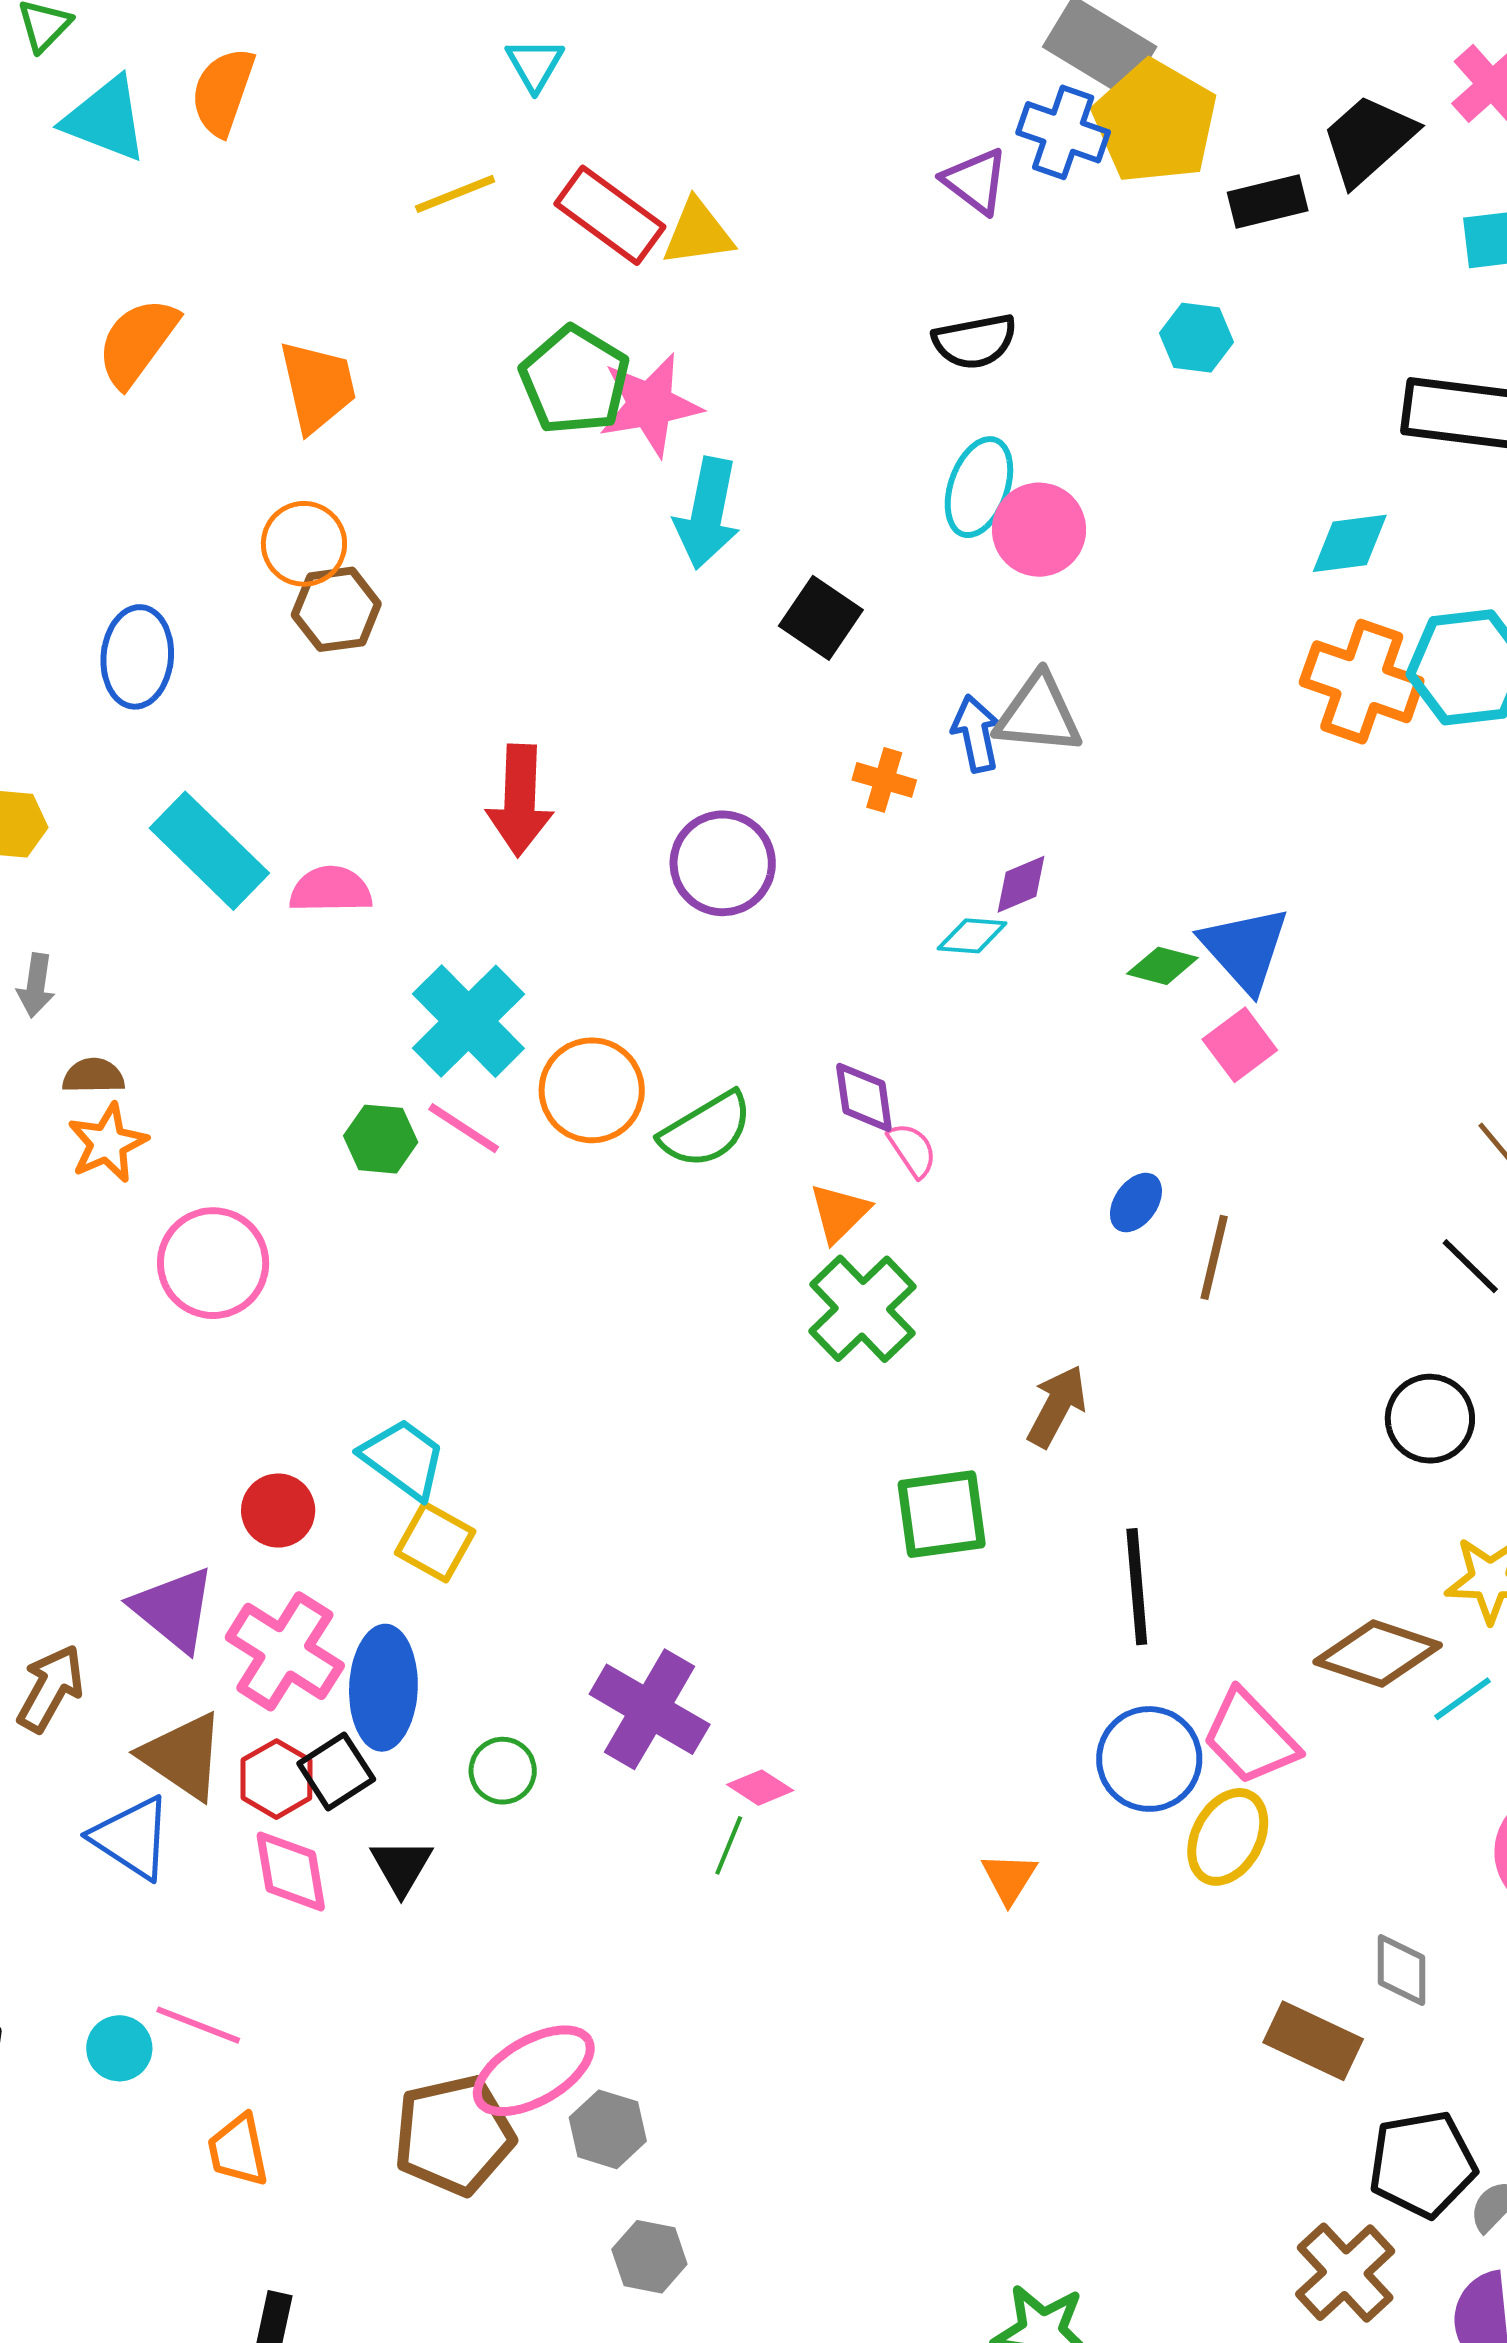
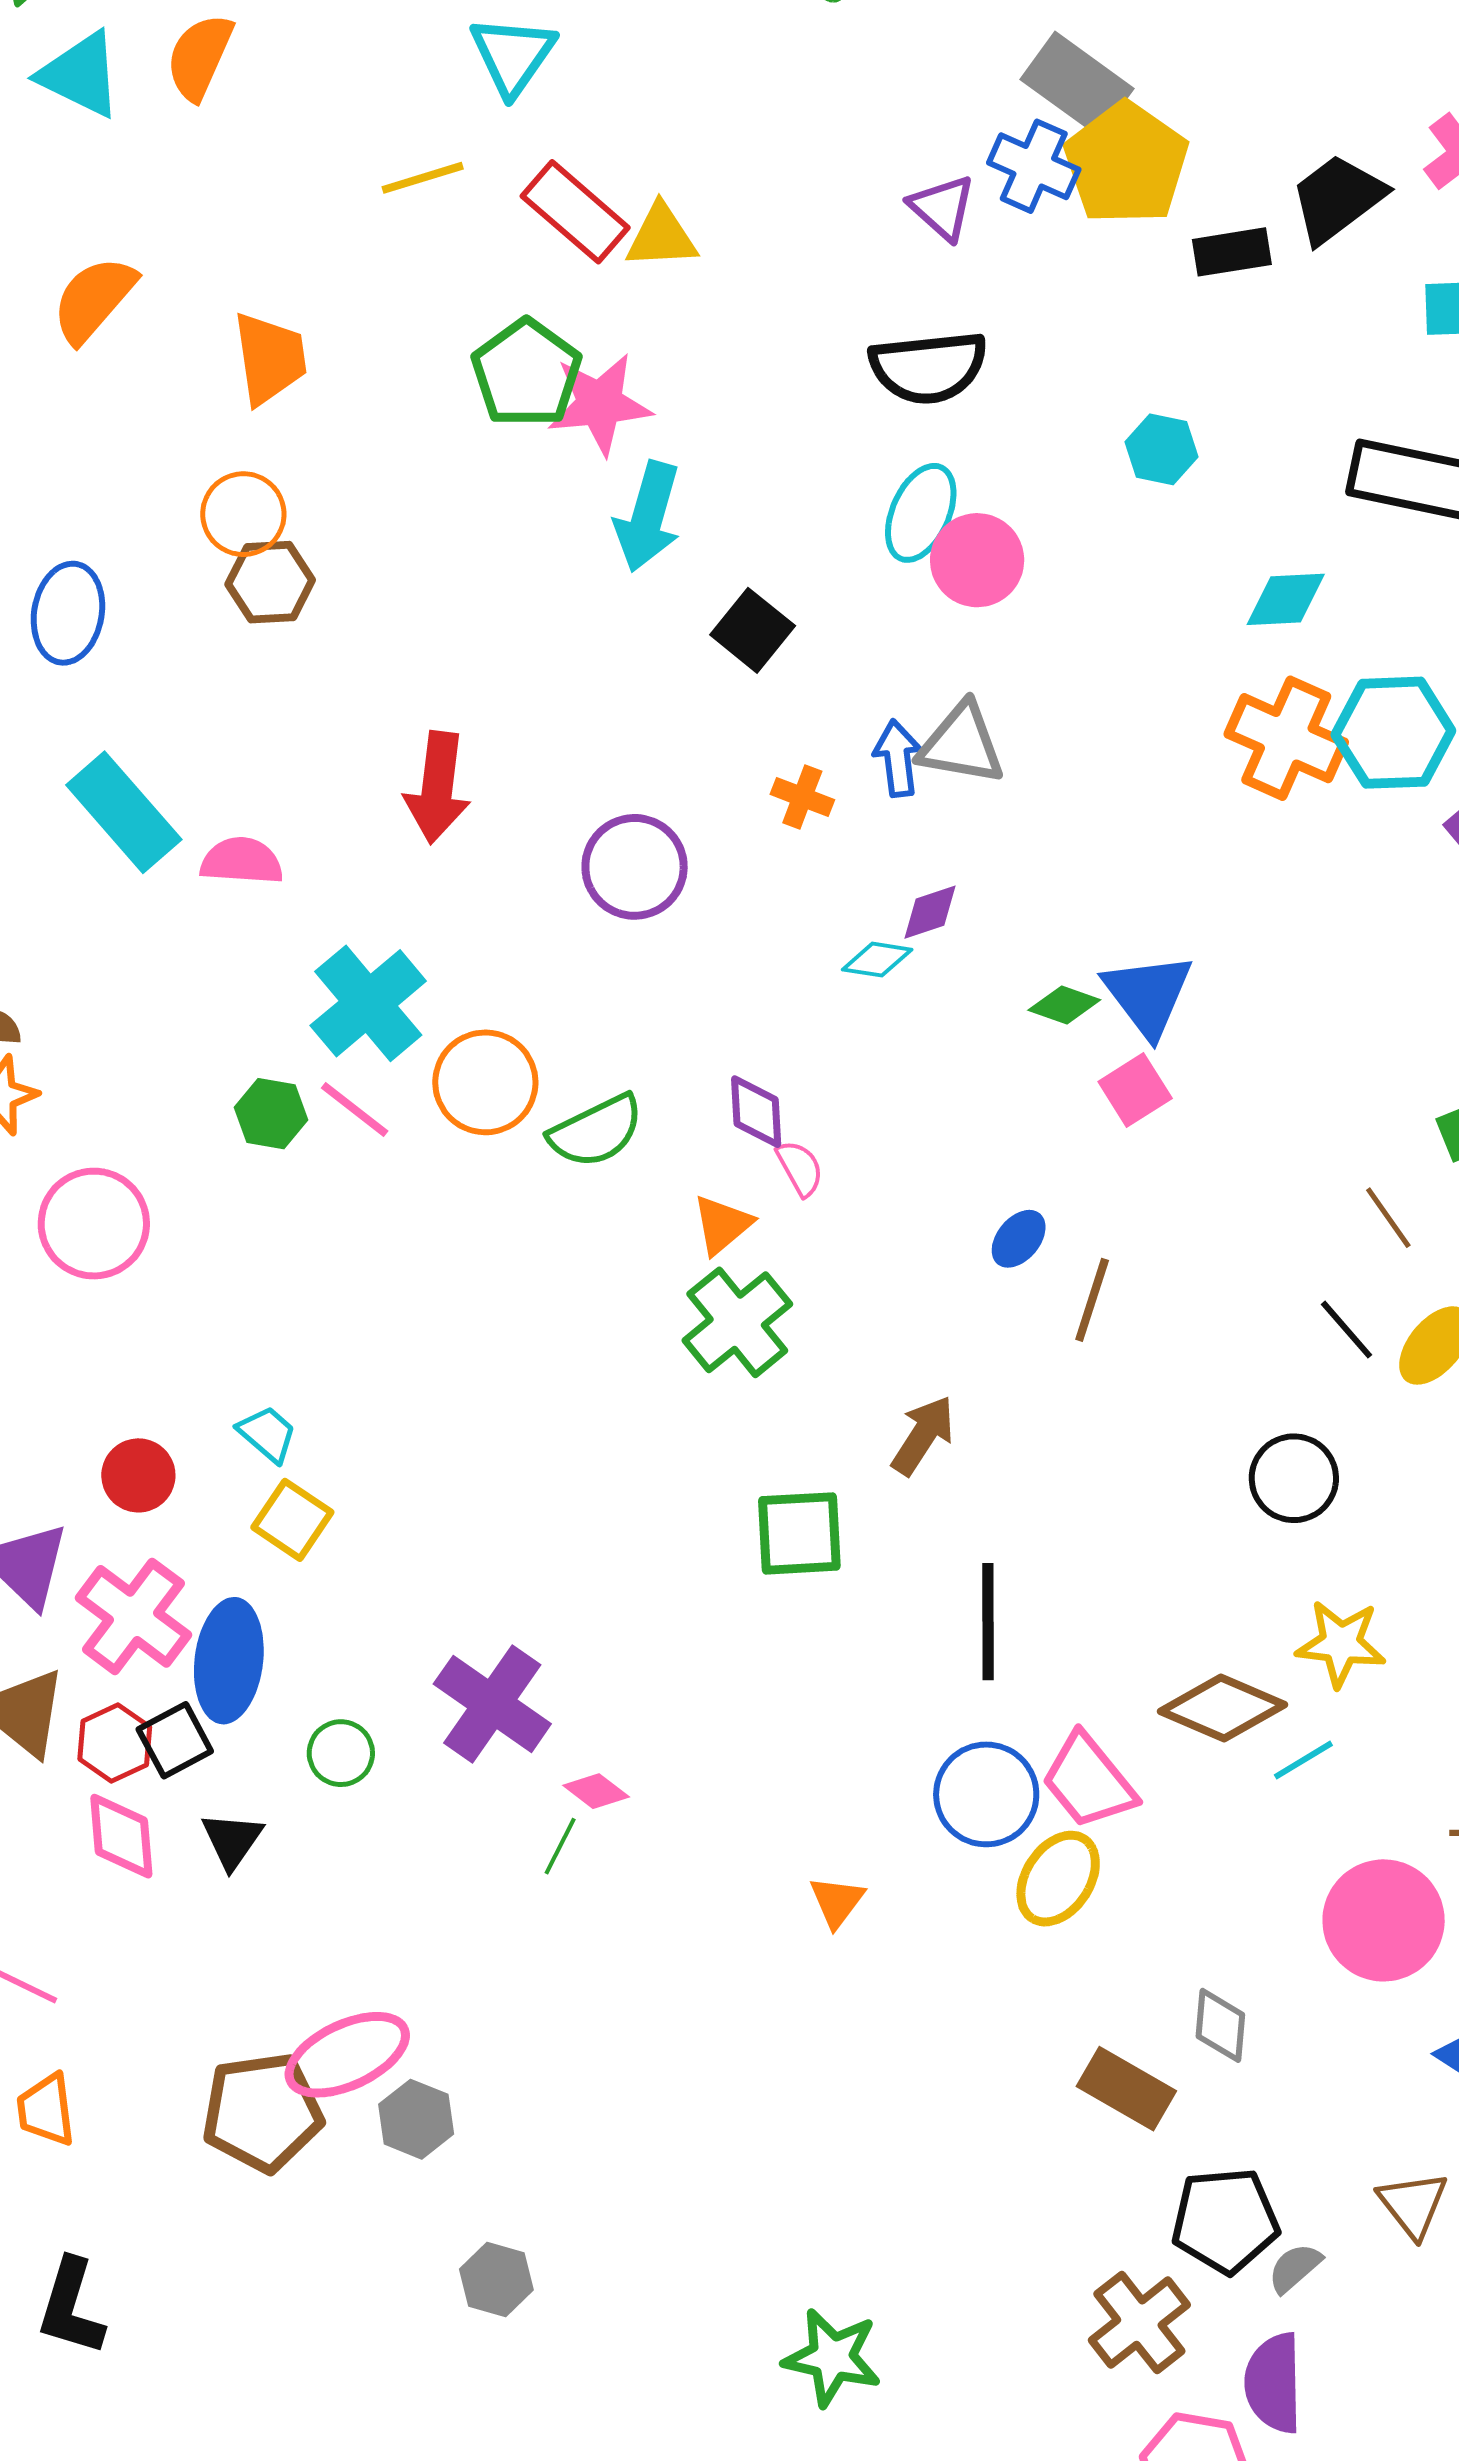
cyan triangle: (535, 64) -> (513, 55), size x1.5
cyan hexagon: (1196, 338) -> (1161, 449), moved
black semicircle: (975, 341) -> (928, 367), size x1.4
cyan trapezoid: (403, 1459) -> (267, 1434), size x0.7
gray hexagon: (649, 2257) -> (496, 2280), moved

